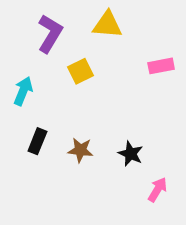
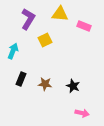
pink rectangle: (161, 66) -> (84, 26), moved, turned 32
pink arrow: (158, 190) -> (82, 113), moved, turned 72

